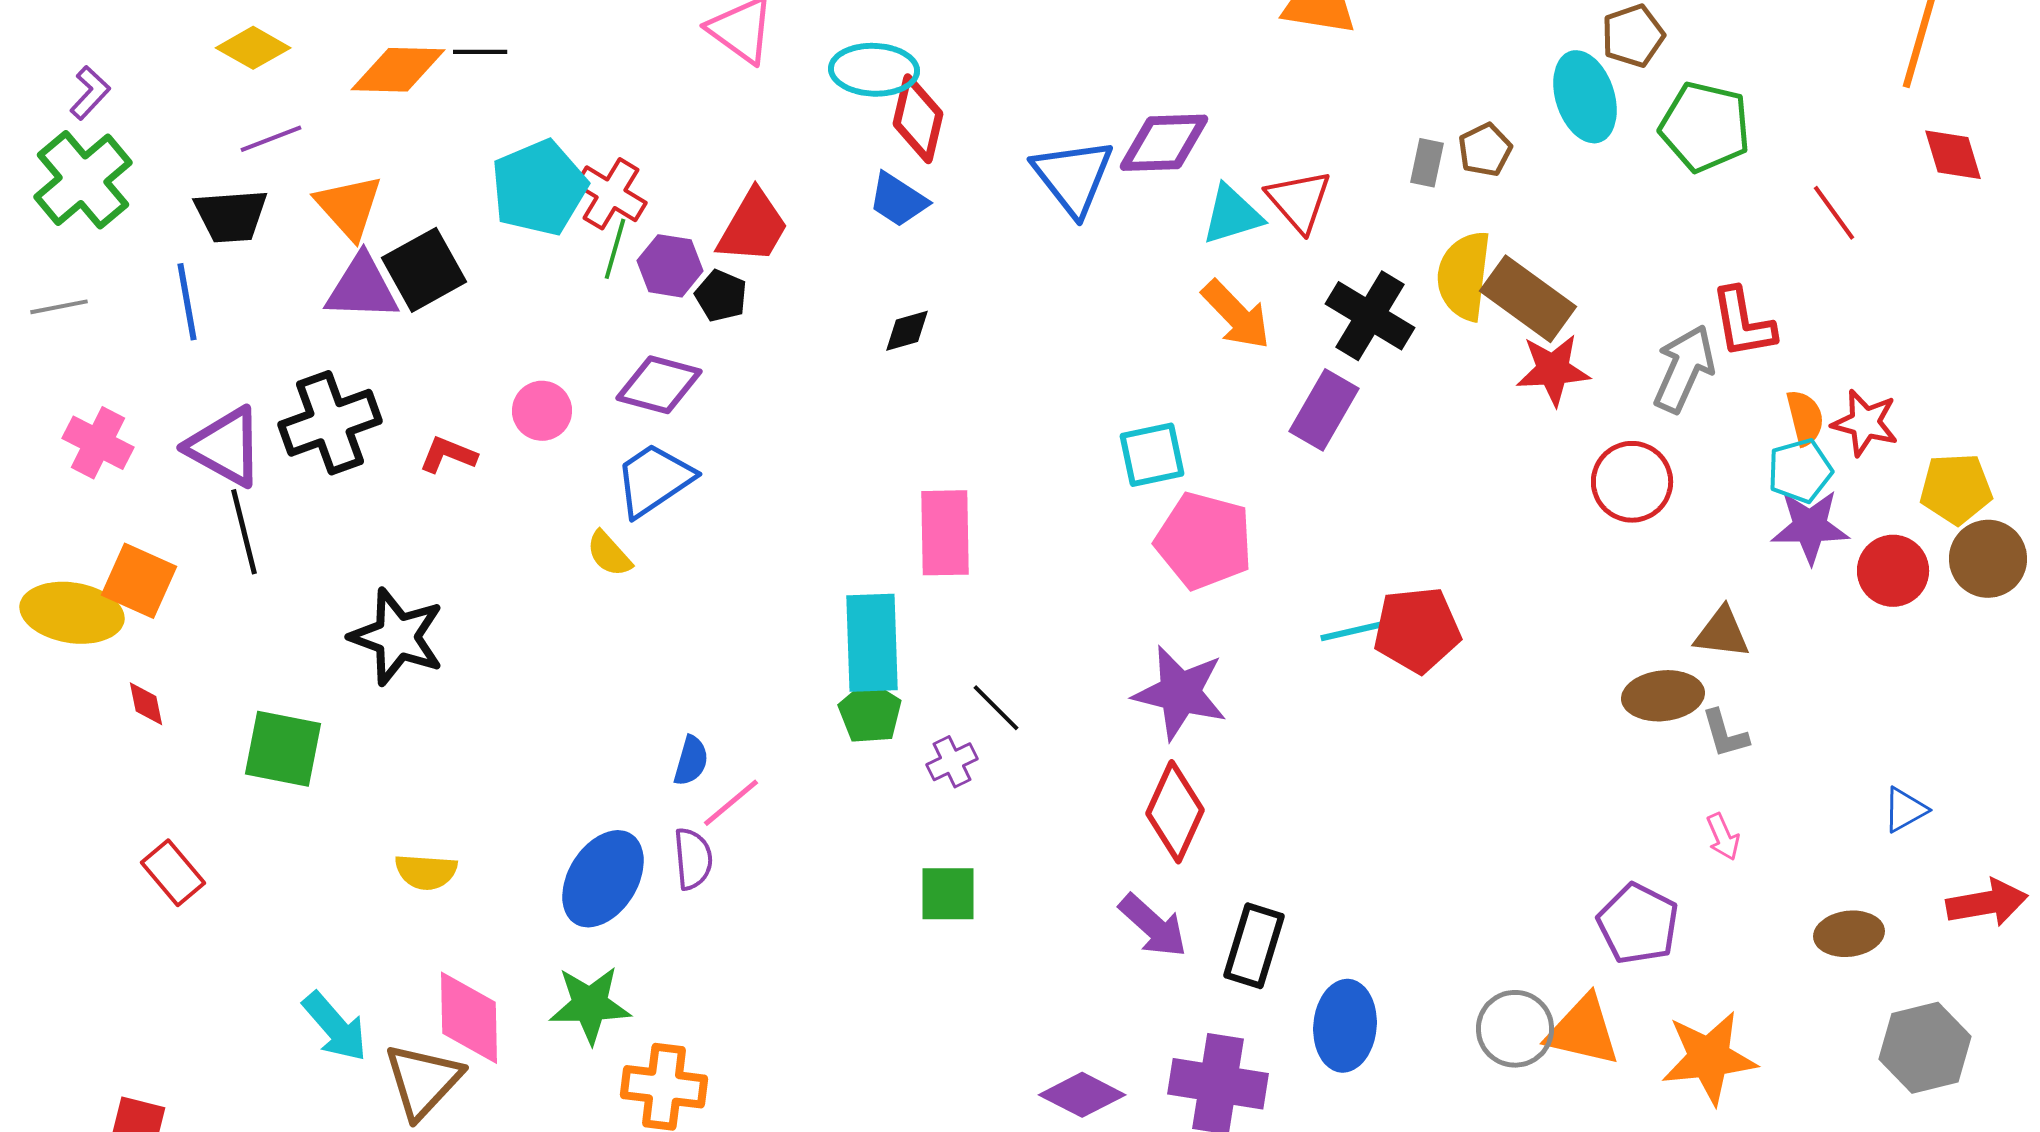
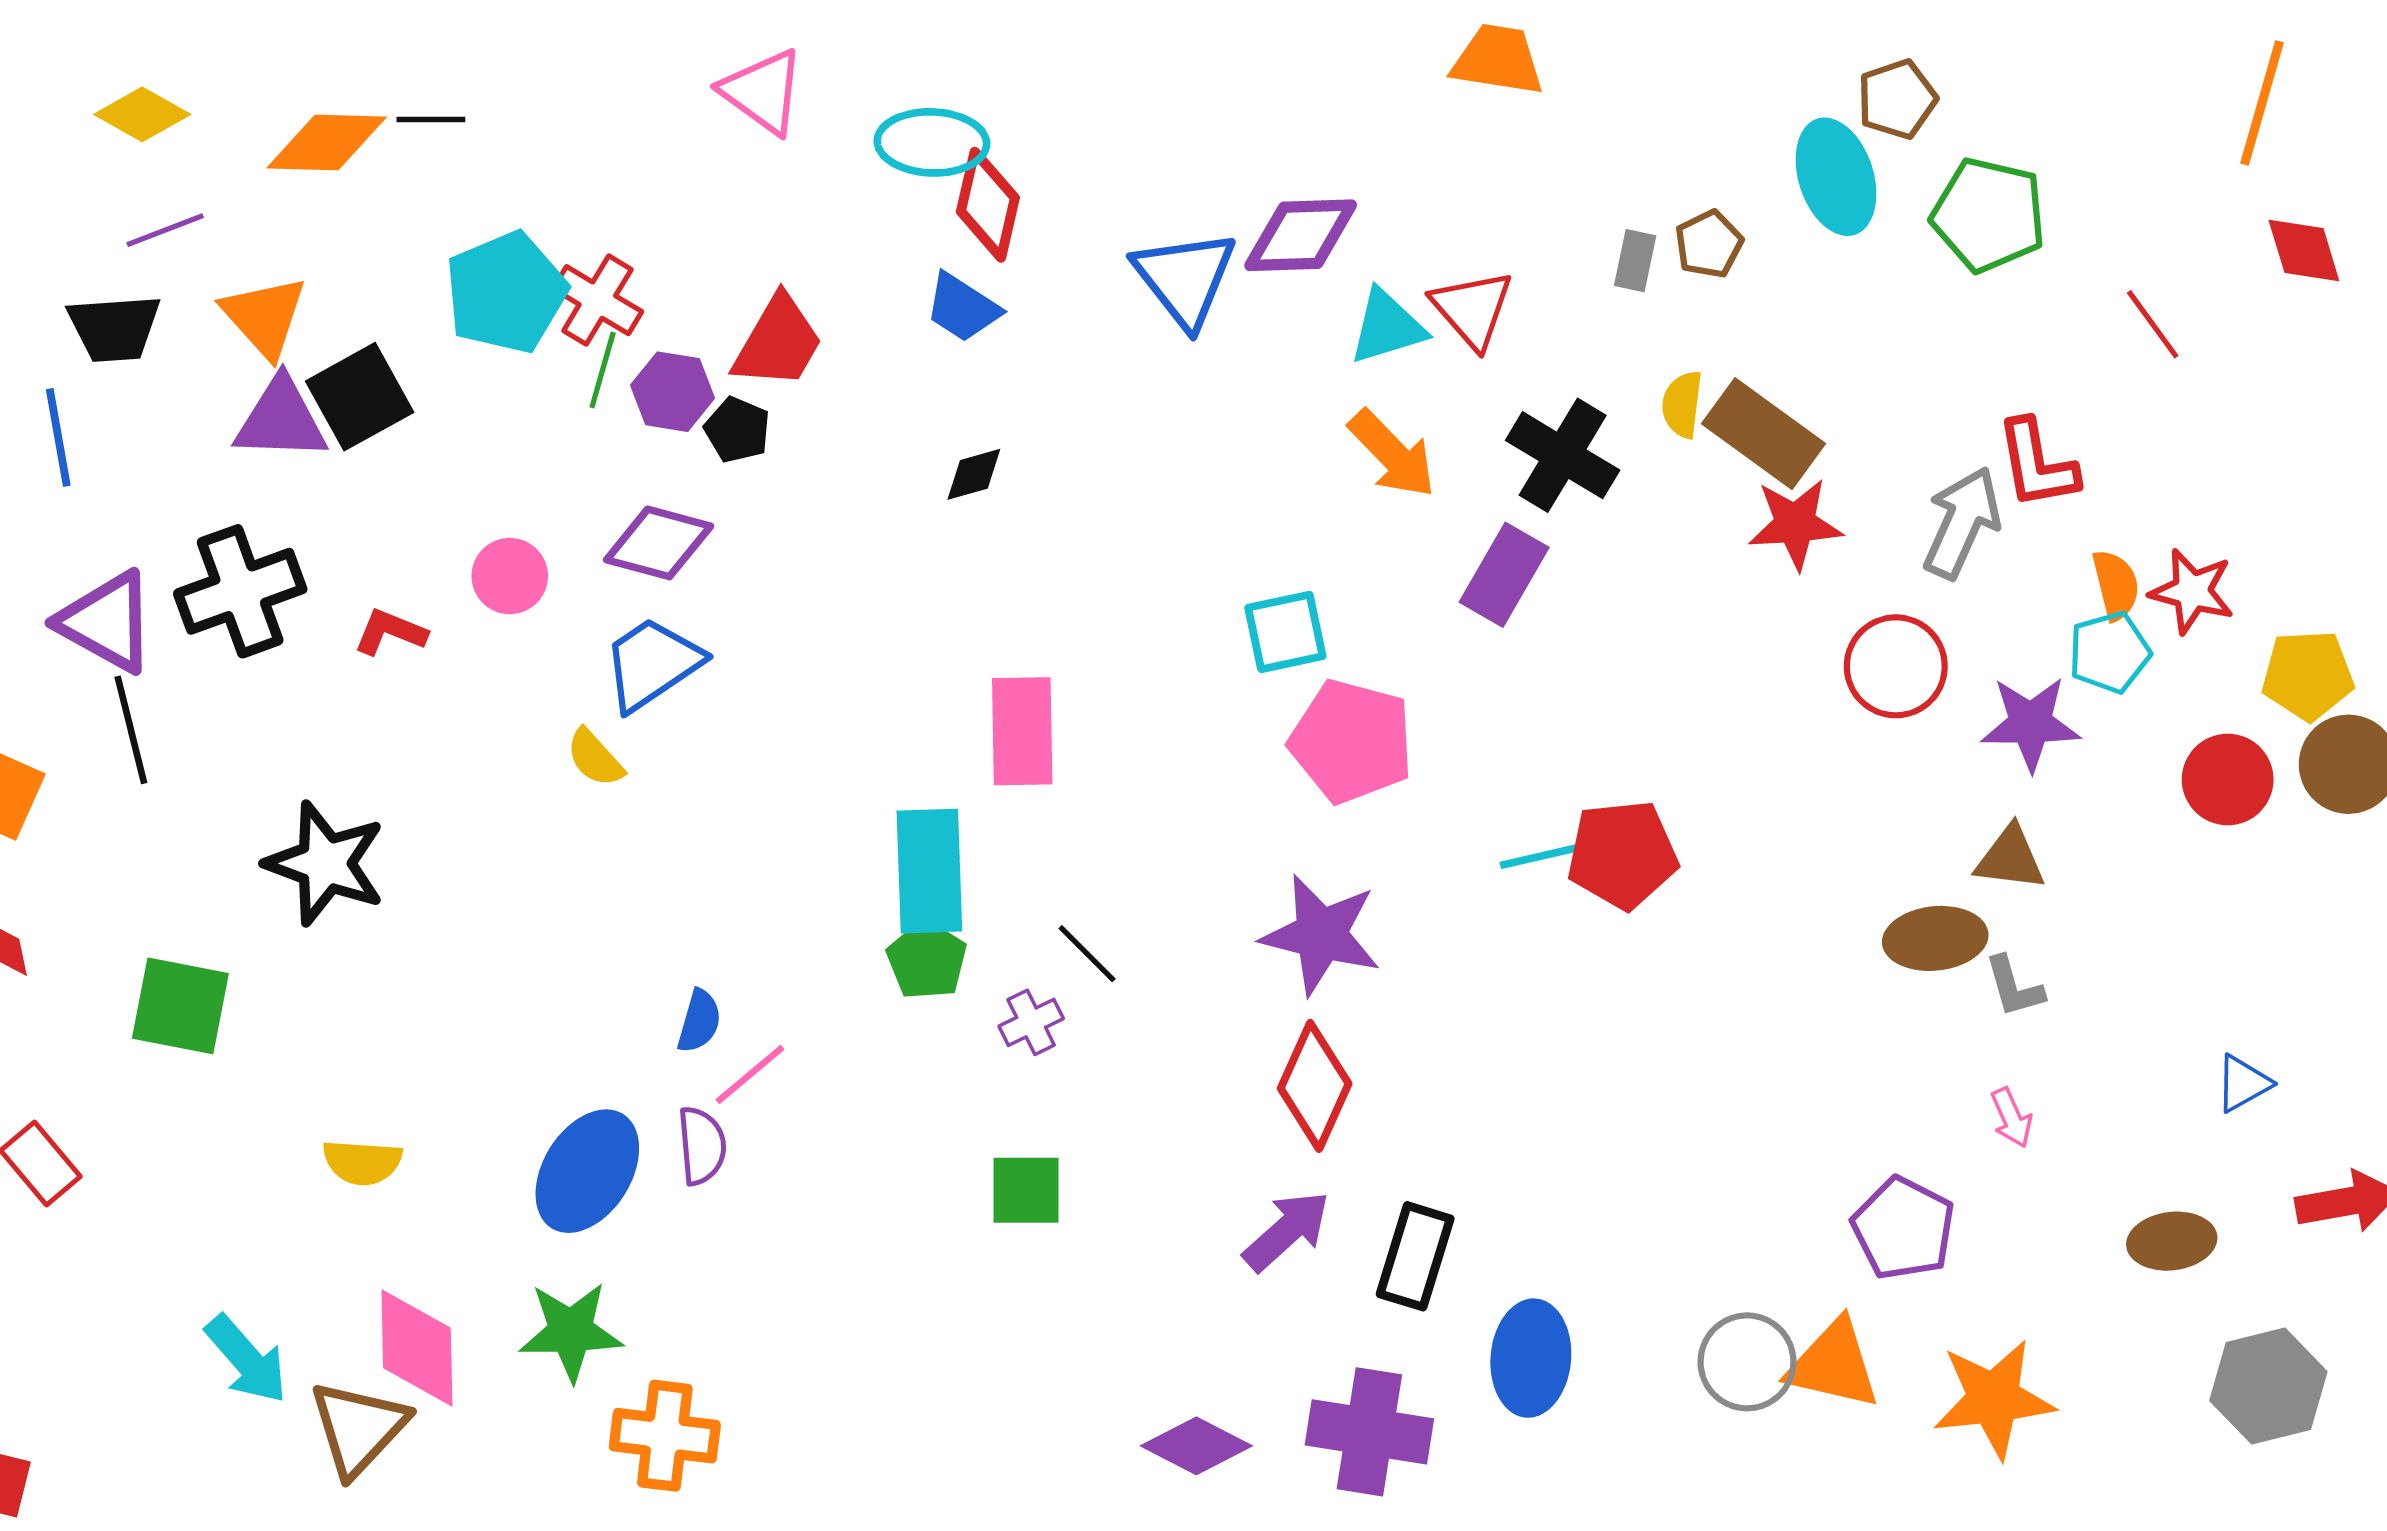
yellow semicircle: (1464, 276) -> (1682, 404), size x0.6
purple star: (1810, 527) -> (2031, 724), moved
purple arrow: (1153, 926) -> (1287, 1231), turned -84

